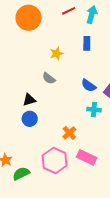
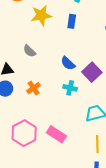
yellow star: (57, 54) -> (41, 15), moved, size x1.5
orange cross: (69, 133) -> (34, 88), moved

